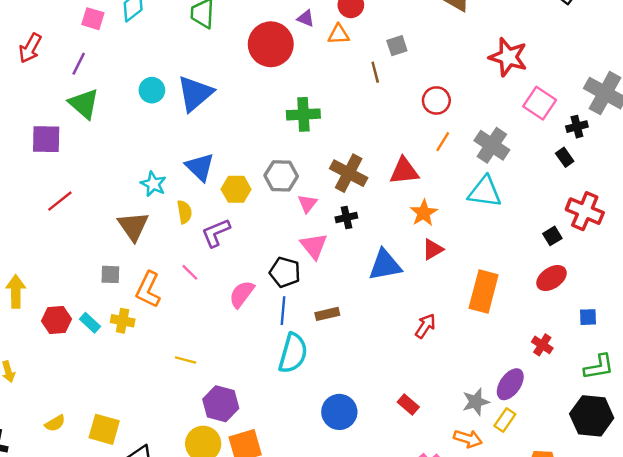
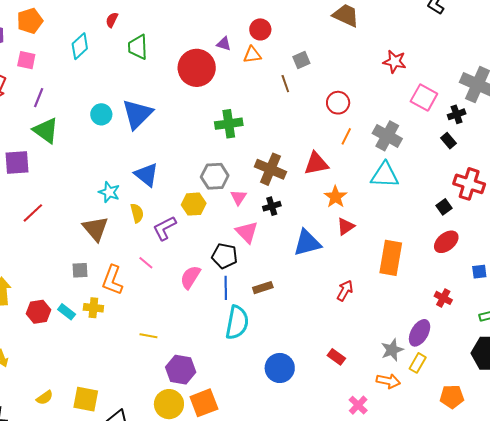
pink square: (93, 19) -> (26, 60), moved
red star: (508, 57) -> (395, 62), size x0.7
yellow hexagon: (236, 189) -> (194, 204), moved

